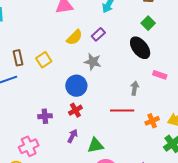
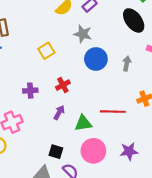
yellow square: (44, 60) -> (46, 51), moved
blue circle: (76, 86) -> (96, 59), moved
red line: (122, 111) -> (113, 112), moved

